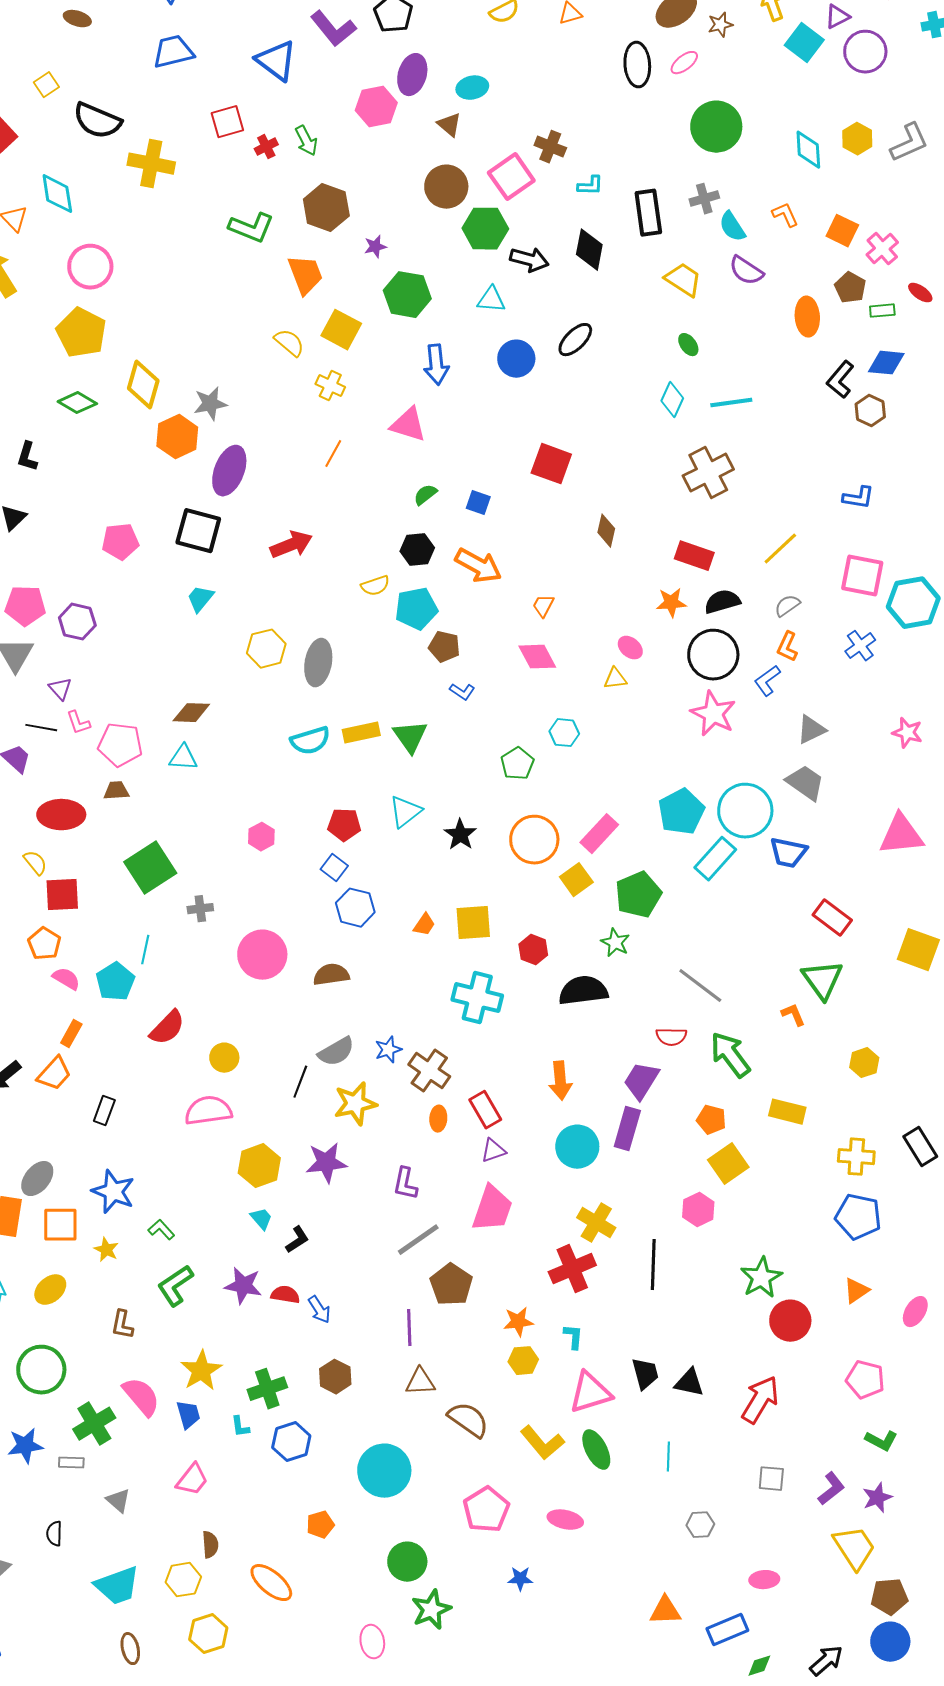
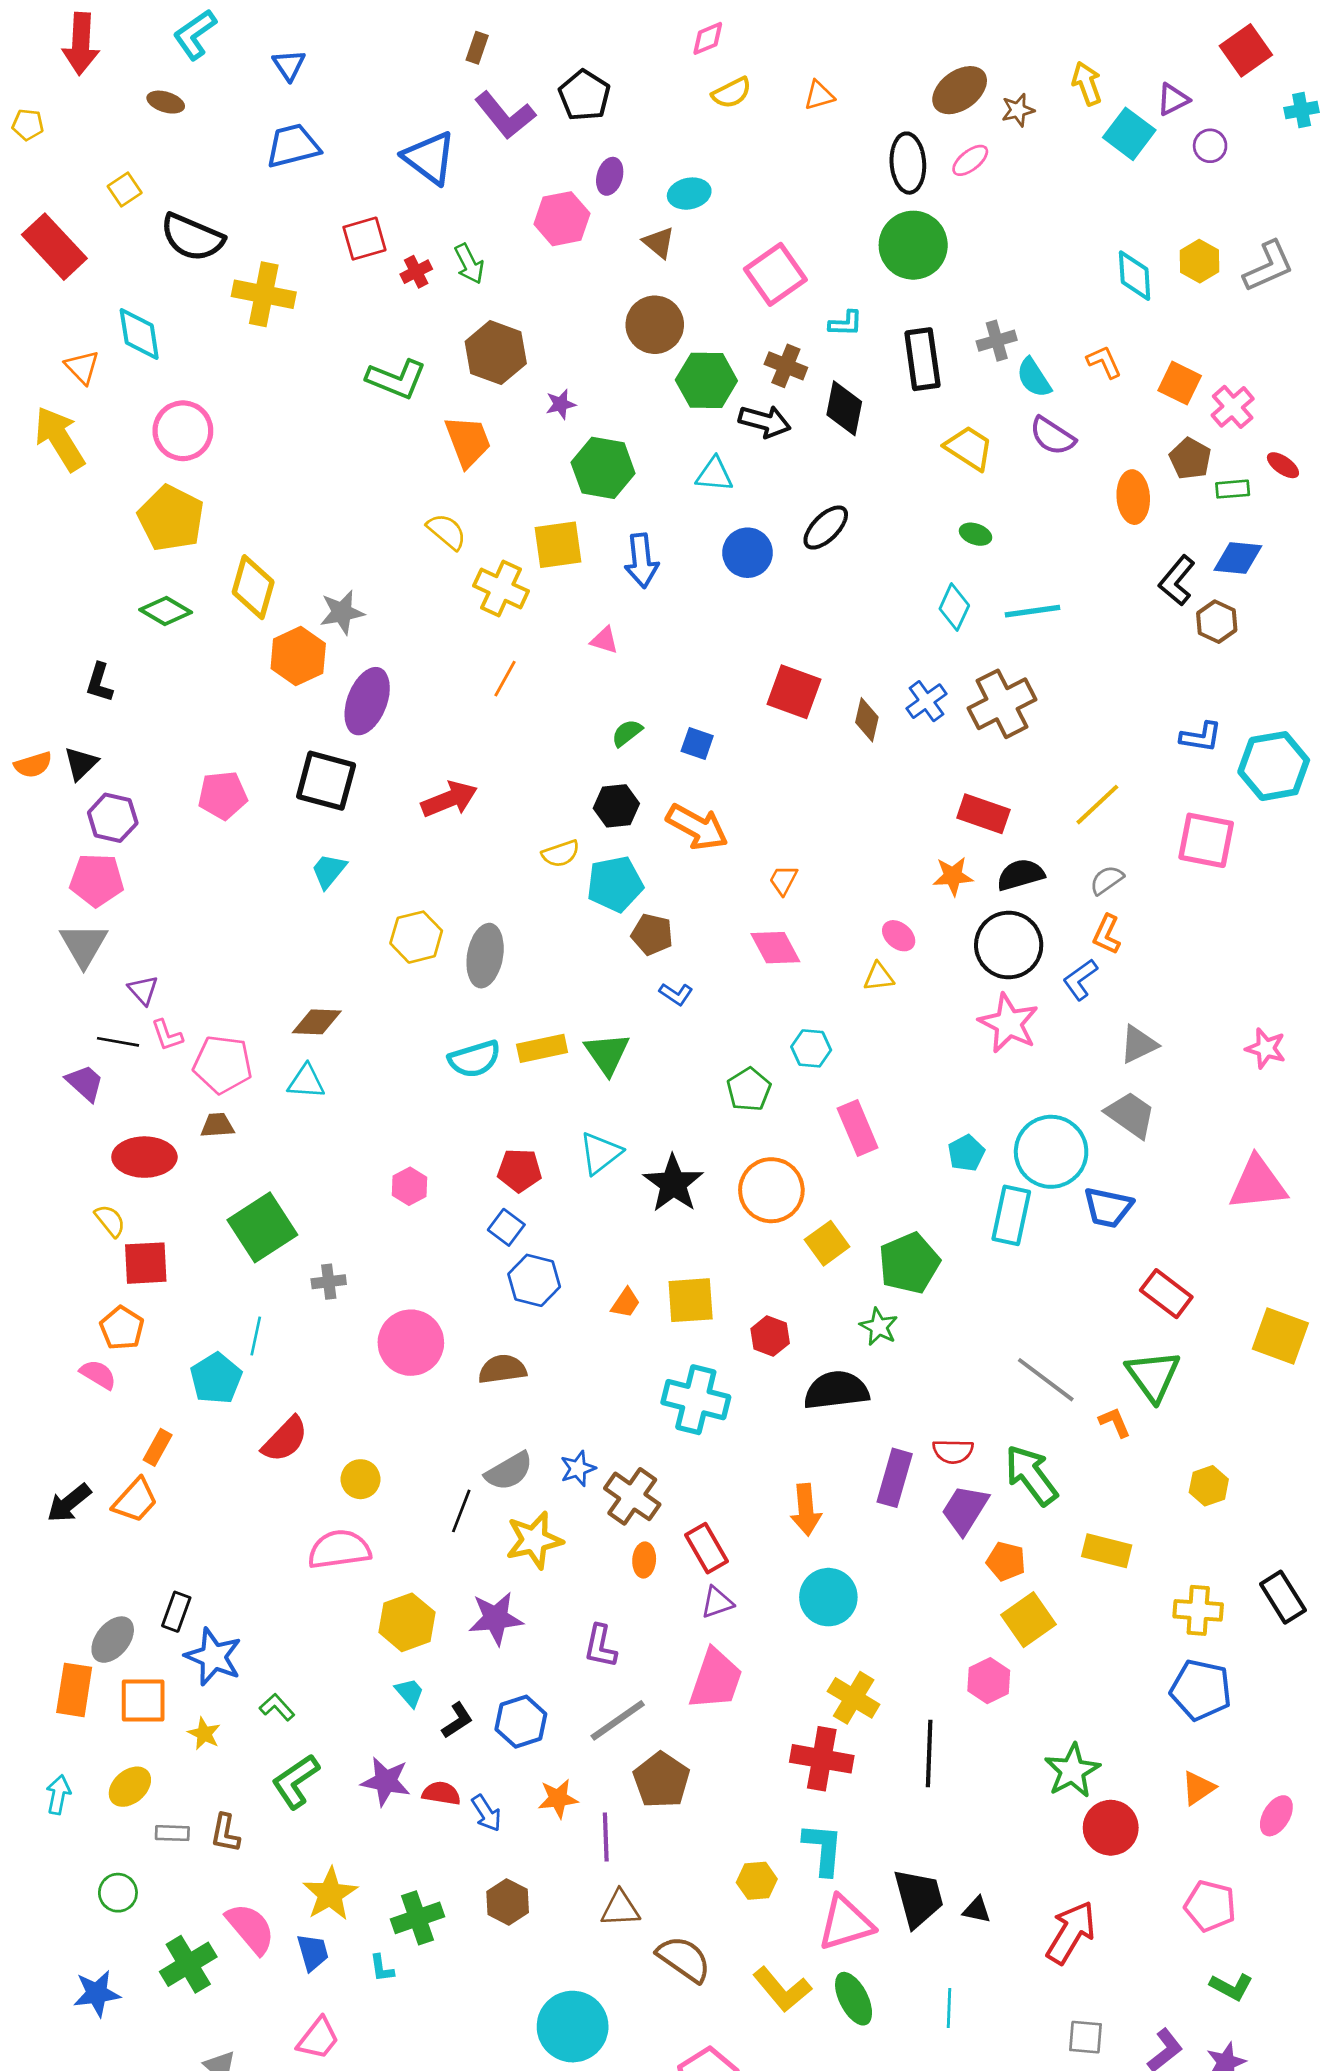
purple circle: (865, 52) -> (1210, 146), size x0.6
purple ellipse: (412, 75) -> (610, 176), size x0.7
green circle: (716, 127) -> (913, 245), moved
brown cross: (550, 147) -> (786, 366), moved
pink square: (511, 177) -> (775, 274), moved
yellow square: (341, 330) -> (558, 545), moved, turned -36
green ellipse: (688, 345) -> (975, 534), turned -35
yellow cross: (330, 386) -> (501, 588), size x1.4
pink triangle: (408, 425) -> (604, 640), size x0.6
brown diamond: (606, 531) -> (867, 720), moved
cyan hexagon: (913, 603) -> (1274, 766), moved
purple hexagon: (77, 622) -> (113, 818), moved
blue cross: (860, 646) -> (926, 701), moved
cyan pentagon: (681, 812) -> (966, 1153), size x0.6
pink rectangle: (599, 834) -> (858, 1128), moved, turned -66
black star: (460, 835) -> (673, 1184), size x1.4
cyan rectangle: (715, 859) -> (1011, 1215), turned -30
pink semicircle: (66, 979) -> (98, 1374), moved
gray line: (700, 986) -> (1046, 1380), moved
purple trapezoid: (641, 1081) -> (965, 1510), moved
black rectangle: (104, 1111) -> (176, 1612), moved
purple rectangle: (627, 1129) -> (895, 1478), moved
red cross: (572, 1269) -> (822, 1759), turned 33
orange star: (518, 1322) -> (558, 1799), moved
cyan L-shape: (573, 1337) -> (823, 1849), size x1.6
green circle: (41, 1370) -> (118, 1893), size x0.6
black trapezoid: (645, 1374) -> (919, 1898), size x1.4
black triangle: (689, 1383) -> (977, 1910), size x0.7
blue hexagon: (291, 1442) -> (521, 1722), moved
gray rectangle: (71, 1463) -> (172, 1833), moved

